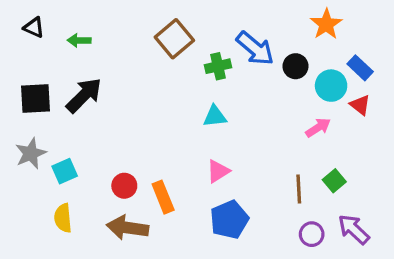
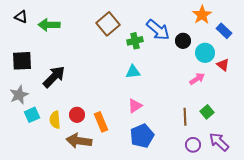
green arrow: (79, 40) -> (49, 25), size x1.5
blue rectangle: (360, 68) -> (224, 31), moved
black arrow: (84, 95) -> (54, 77), moved
cyan square: (65, 171) -> (32, 115), moved
yellow semicircle: (63, 218) -> (55, 120), moved

